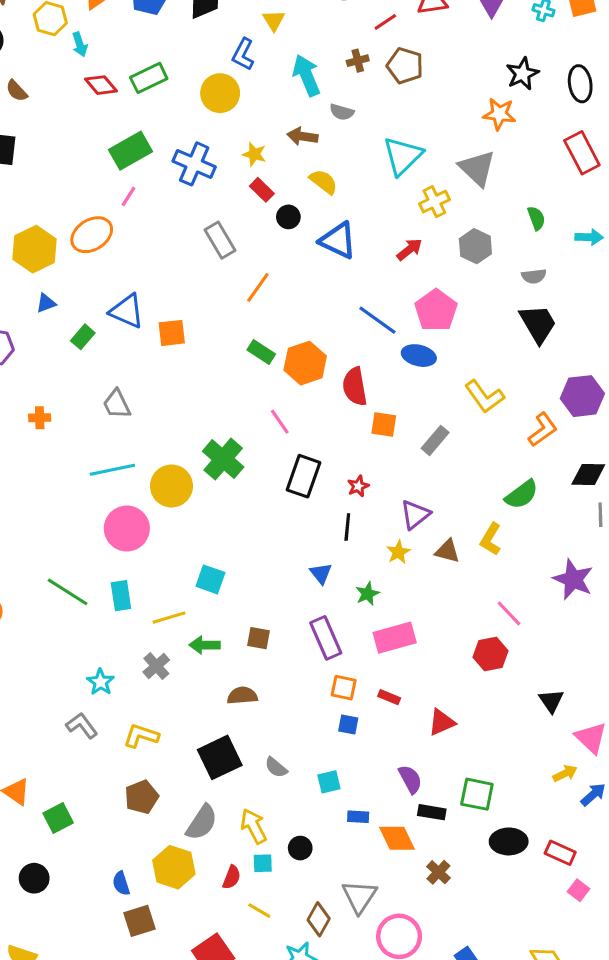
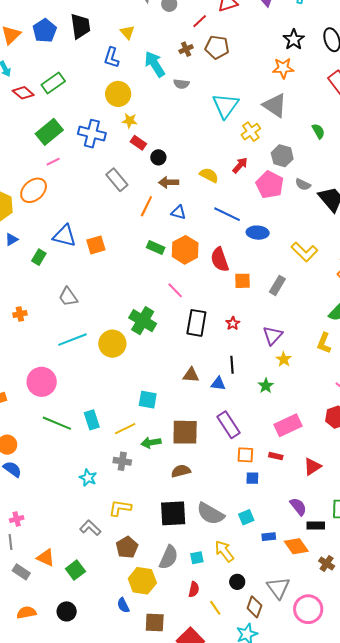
yellow circle: (220, 93) -> (118, 94), moved
brown arrow: (302, 136) -> (169, 182), moved
yellow semicircle: (324, 182) -> (209, 175), moved
pink line: (129, 196) -> (53, 162), turned 40
blue triangle: (338, 240) -> (178, 212), moved, size x0.6
gray semicircle: (534, 276) -> (303, 184), moved, turned 42
pink pentagon: (436, 310) -> (270, 185), moved
black line: (347, 527) -> (232, 365), moved
pink circle: (127, 529) -> (42, 382), moved
brown triangle: (447, 551) -> (191, 375), moved
yellow star: (398, 552) -> (284, 359), moved
blue triangle: (321, 573) -> (218, 384), turned -35
green star: (367, 594) -> (266, 386), moved
brown square: (258, 638) -> (185, 432), size x1.8
pink rectangle: (395, 638) -> (288, 425), moved
gray cross: (156, 666) -> (122, 461), turned -30
gray L-shape: (82, 726) -> (90, 528), moved
black square: (220, 757) -> (173, 513), turned 32
gray semicircle: (276, 767) -> (210, 514), size x1.8
yellow arrow: (254, 826) -> (224, 551), moved
black circle: (300, 848) -> (237, 582), moved
cyan square: (263, 863) -> (197, 558), moved
yellow hexagon: (174, 867) -> (142, 581), moved
yellow line: (259, 911) -> (215, 608), turned 35
brown square: (139, 921) -> (155, 623), moved, turned 30

